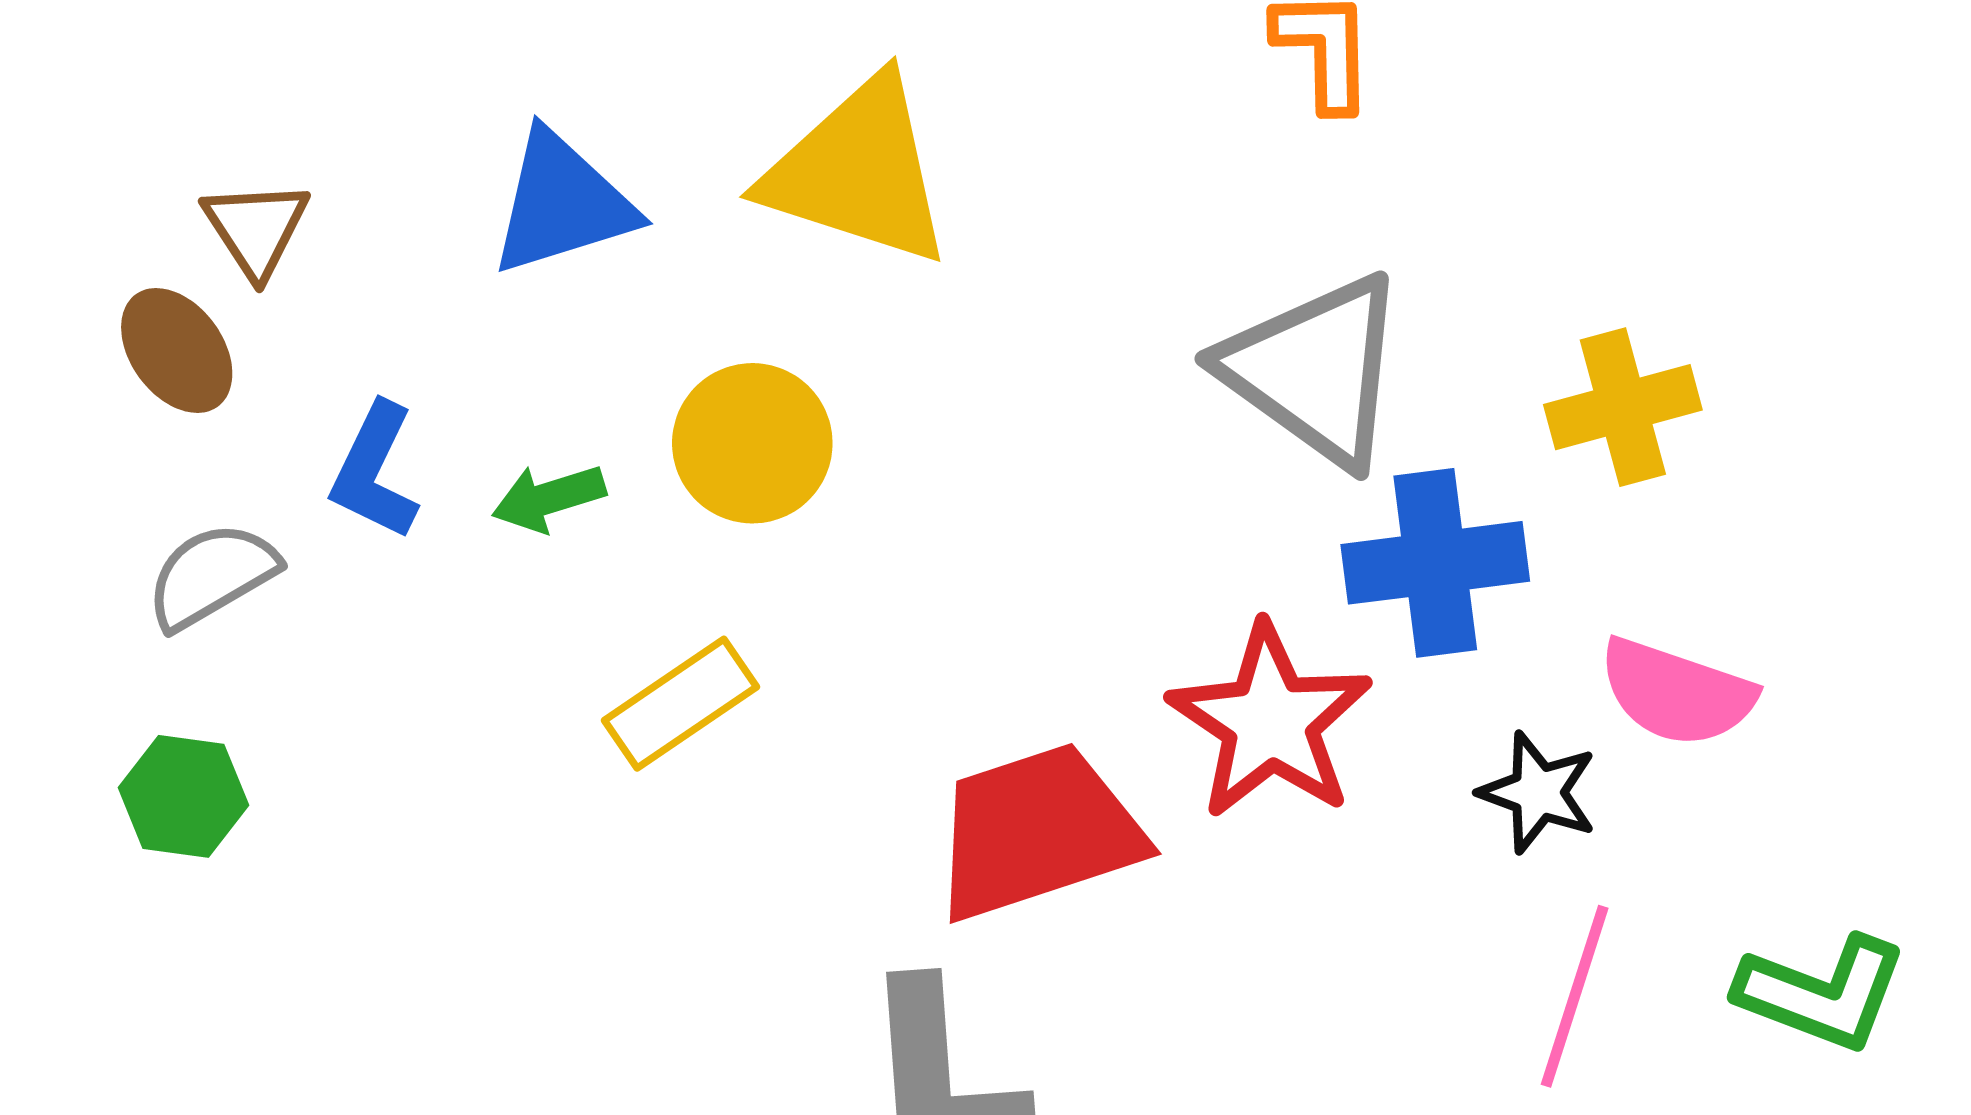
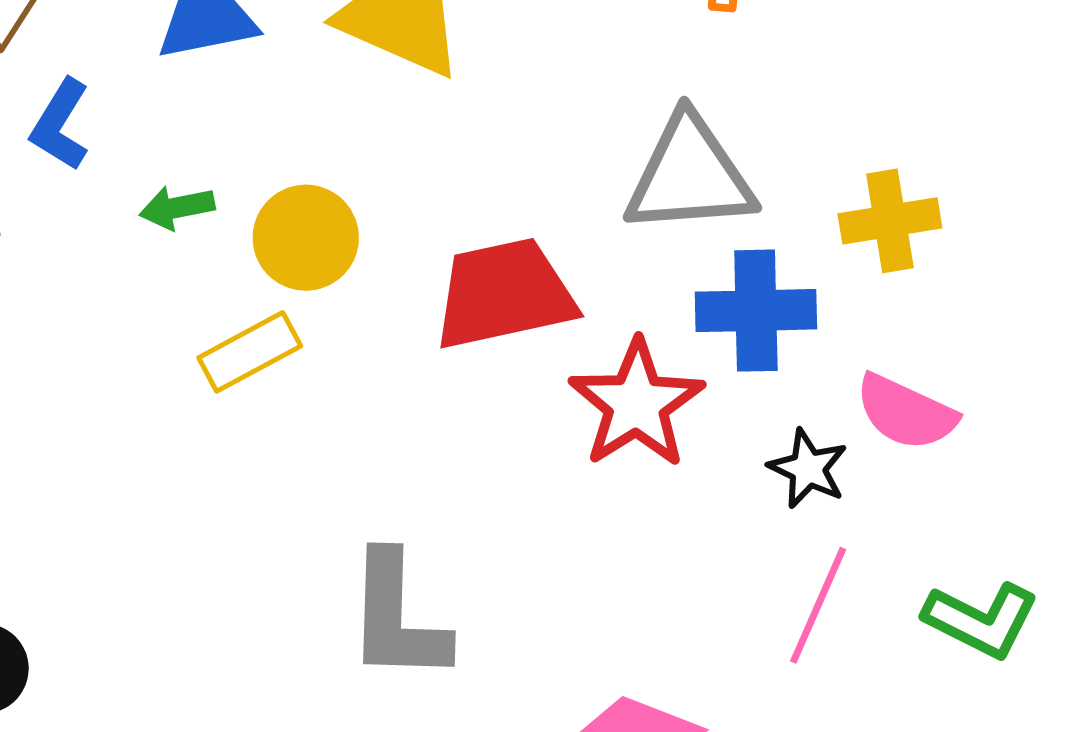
gray triangle: (1315, 370) -> (690, 175), turned -46
yellow circle: (752, 443) -> (306, 238), moved
blue L-shape: (375, 471) -> (60, 125), moved
red trapezoid: (1037, 832) -> (504, 294), moved

